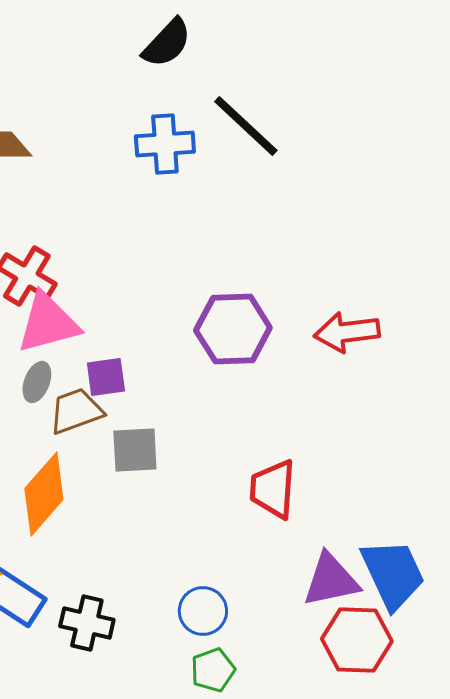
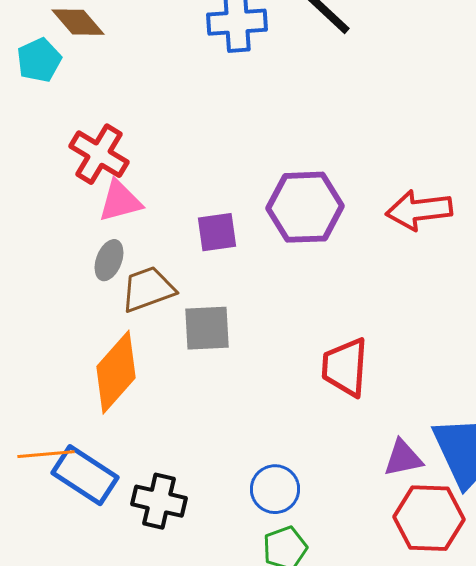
pink triangle: (48, 323) -> (120, 201), size x0.7
purple square: (106, 377) -> (217, 232), moved
purple triangle: (331, 580) -> (403, 458), size x0.7

